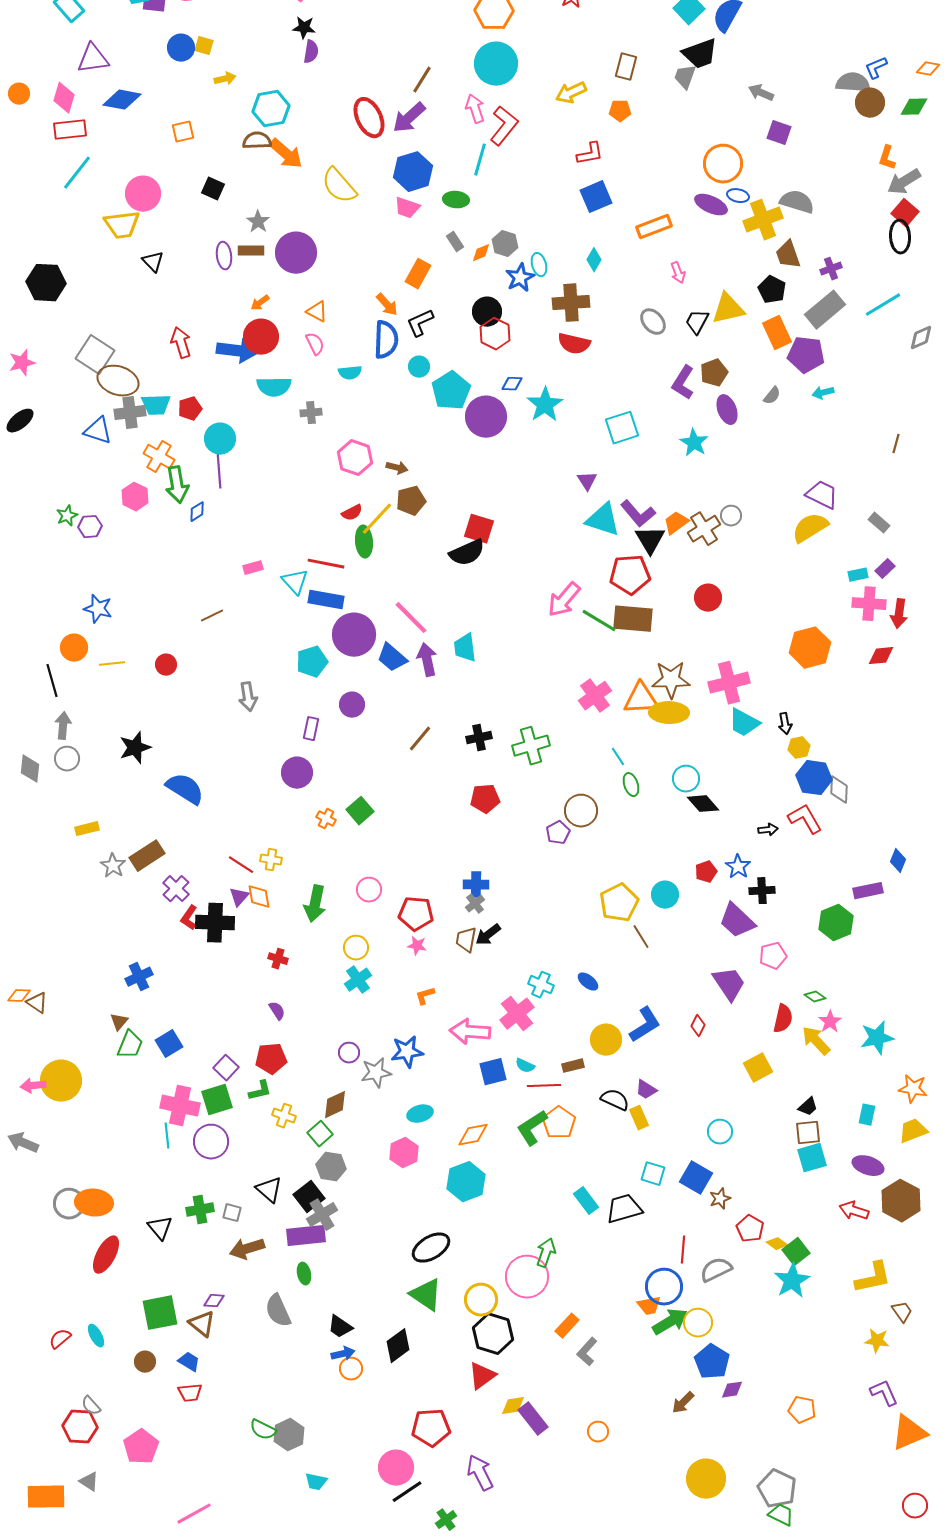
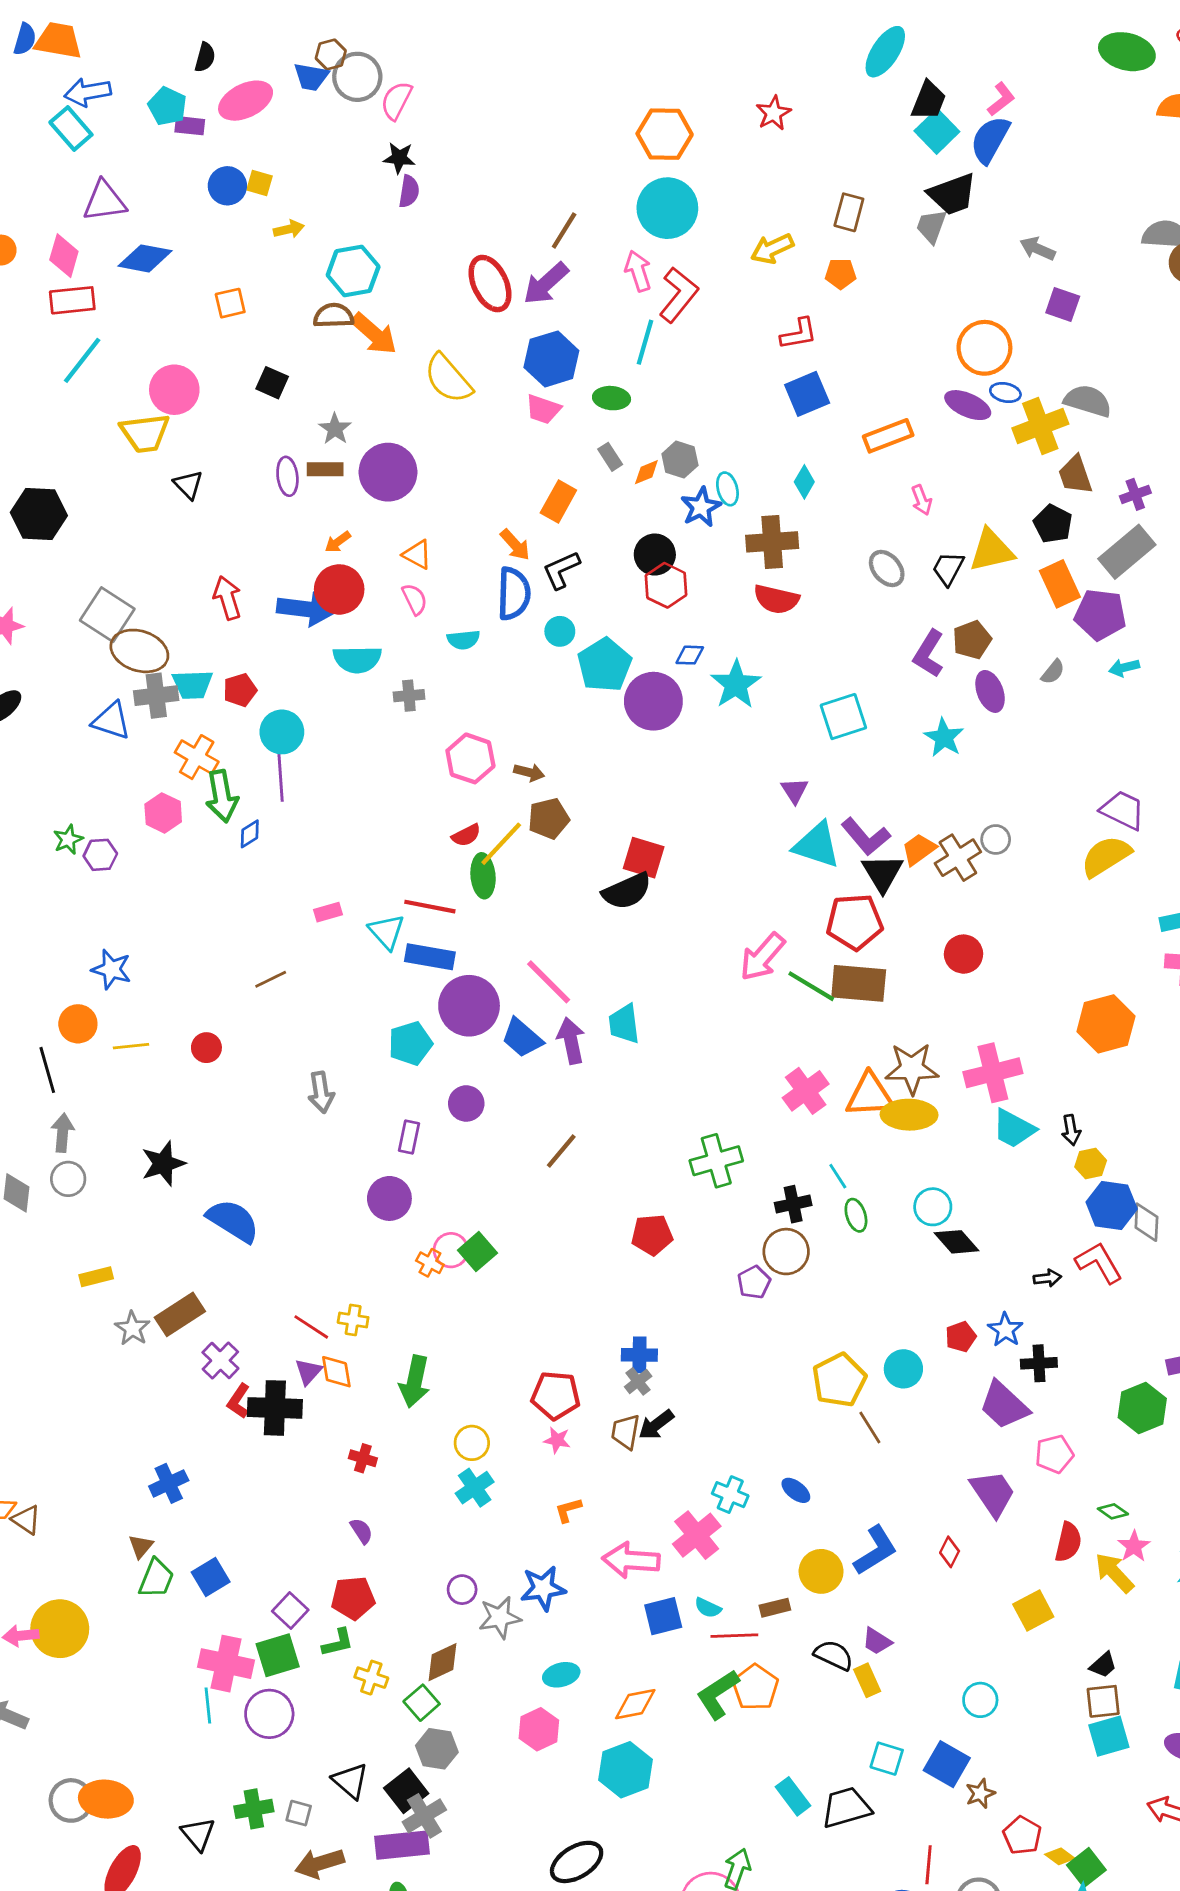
black cross: (479, 738) -> (793, 1204), moved
pink circle: (369, 890) -> (451, 1250), moved

